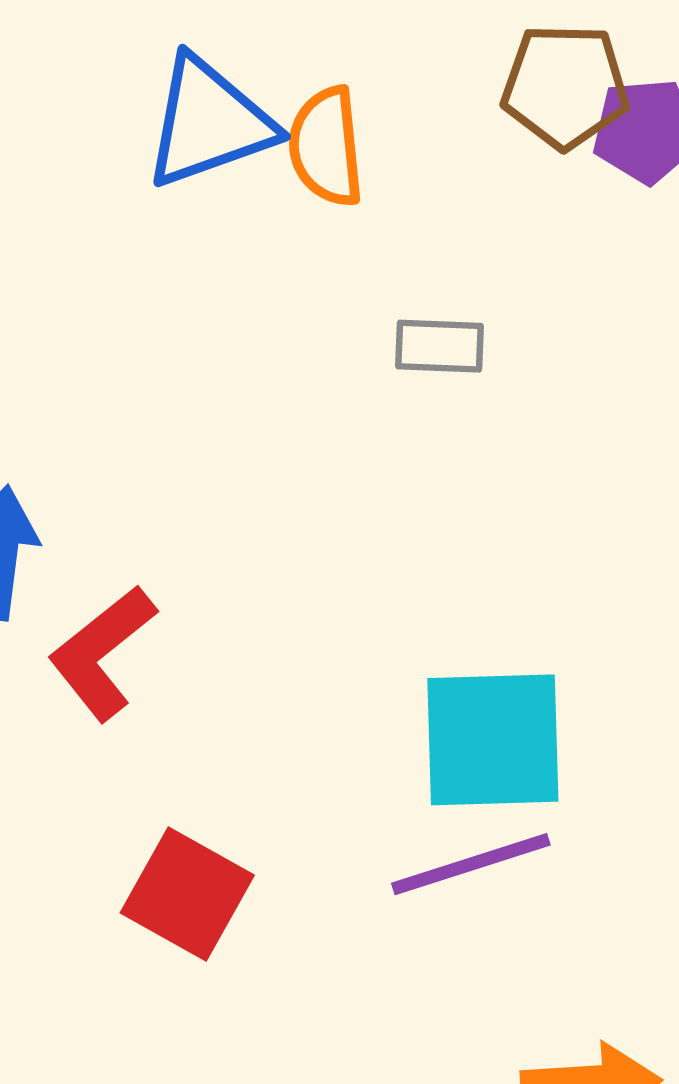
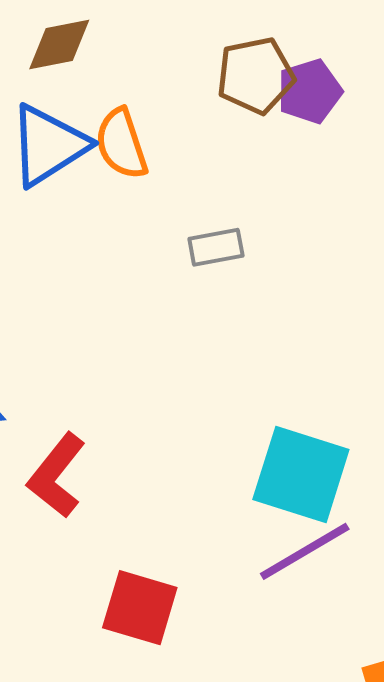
cyan square: (493, 740) -> (301, 475), turned 32

